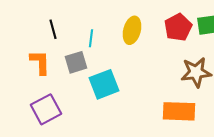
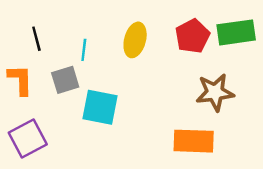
cyan square: (104, 84) -> (100, 107), turned 32

